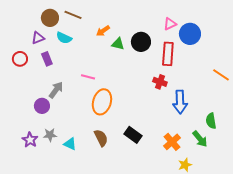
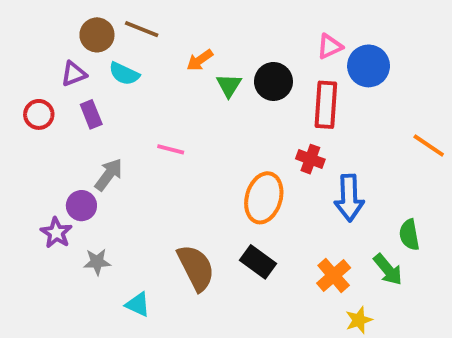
green triangle: (118, 44) -> (229, 85), turned 48
orange ellipse: (102, 102) -> (264, 198), moved
brown semicircle: (101, 138) -> (196, 268), size x1.4
purple star: (30, 140) -> (56, 233), moved
cyan triangle: (70, 144) -> (138, 305), moved

